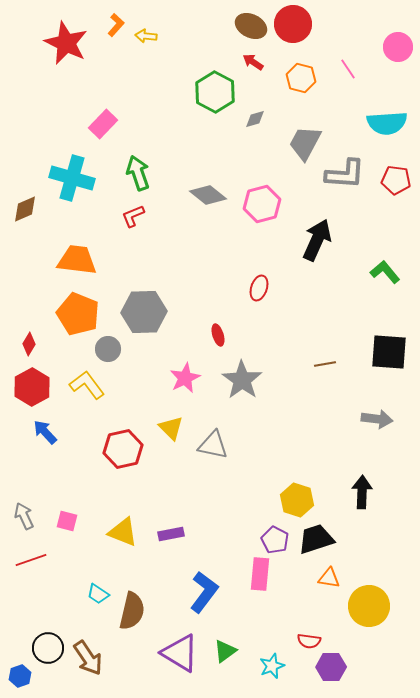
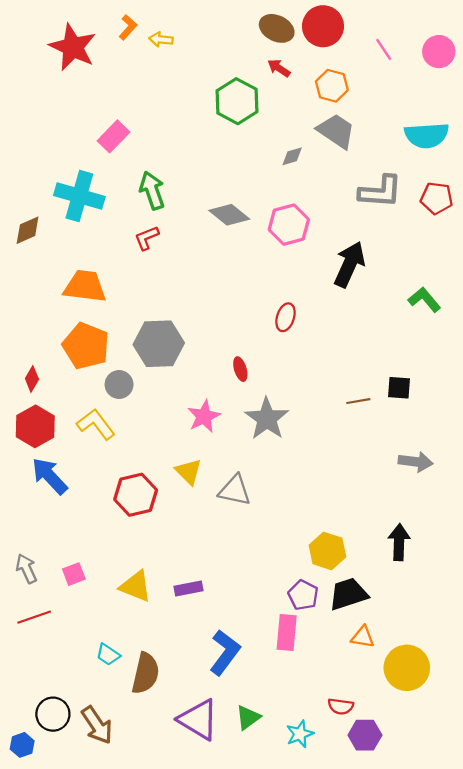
pink line: (348, 69) -> (384, 49), moved
gray diamond: (255, 119) -> (292, 156), moved
gray trapezoid: (305, 143) -> (336, 131), moved, turned 96
black square: (389, 352) -> (399, 388), moved, size x0.6
blue arrow: (45, 432) -> (50, 476), size x1.4
pink square: (67, 521) -> (74, 574), turned -35

